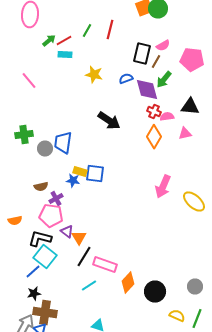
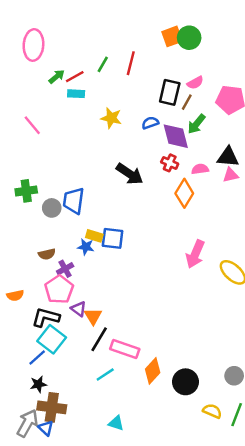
red cross: (154, 112) -> (170, 163), moved
pink triangle: (185, 134) -> (230, 175), moved
pink pentagon: (51, 216) -> (59, 289), turned 30

